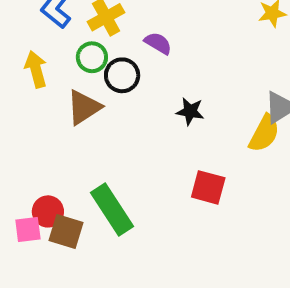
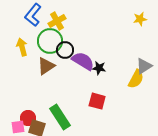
purple semicircle: (158, 43) -> (83, 61), moved, size x1.6
green circle: (92, 57) -> (50, 41), size x1.6
red square: (208, 187) -> (97, 101), moved

